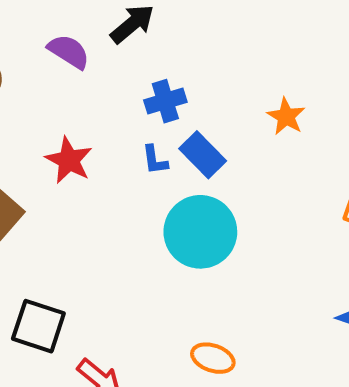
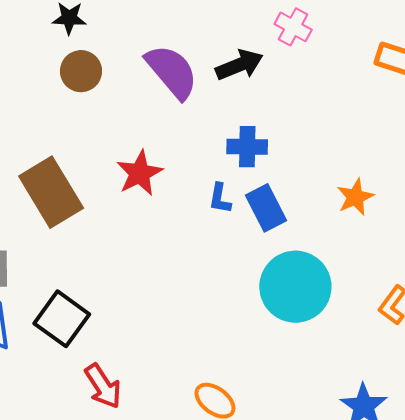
purple semicircle: (69, 51) -> (172, 72), size x1.4
cyan circle: (200, 232) -> (295, 287), moved

